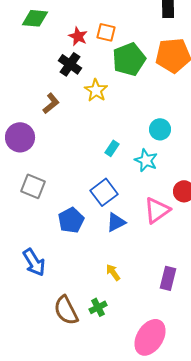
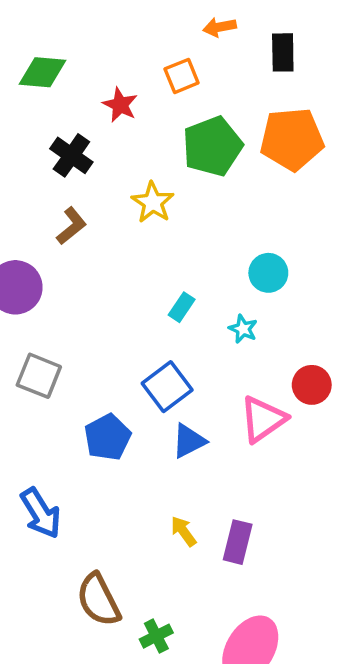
orange square: (106, 32) -> (182, 76), moved, turned -36
black cross: (70, 64) -> (71, 155), moved
cyan star: (146, 160) -> (243, 329), size x0.7
purple rectangle: (168, 278) -> (238, 542), moved
green cross: (98, 307) -> (156, 636), moved

